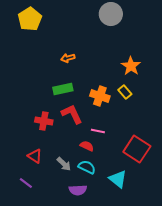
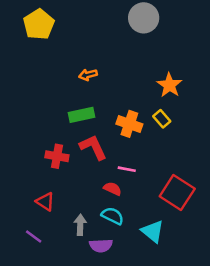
gray arrow: (64, 164) -> (80, 225), moved, turned -133

